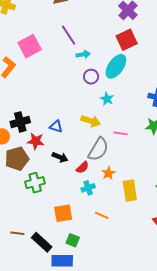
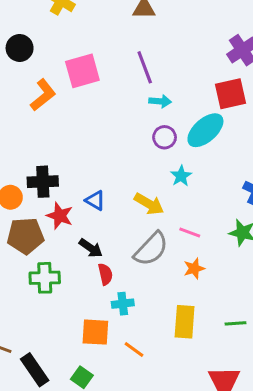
red semicircle: (83, 167) -> (105, 274), moved, turned -72
orange star: (108, 173) -> (194, 268), moved
orange square: (63, 213) -> (95, 332), moved

